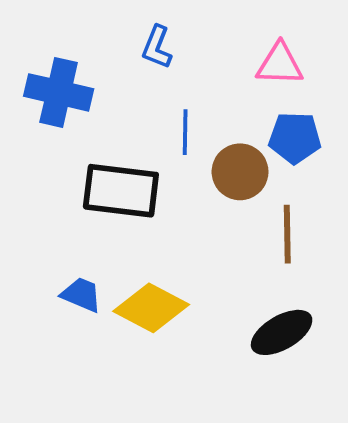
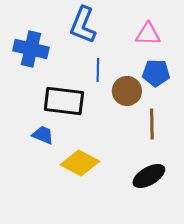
blue L-shape: (157, 47) -> (83, 25), size x1.6
blue trapezoid: (81, 295) -> (43, 135), moved

